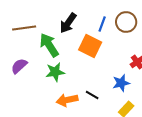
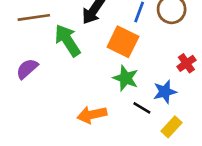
green star: (55, 72) -> (126, 78), moved, turned 30
black line: (92, 95) -> (142, 108), moved

